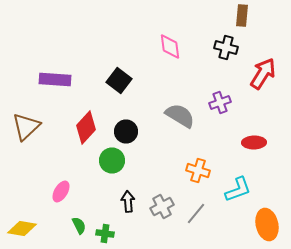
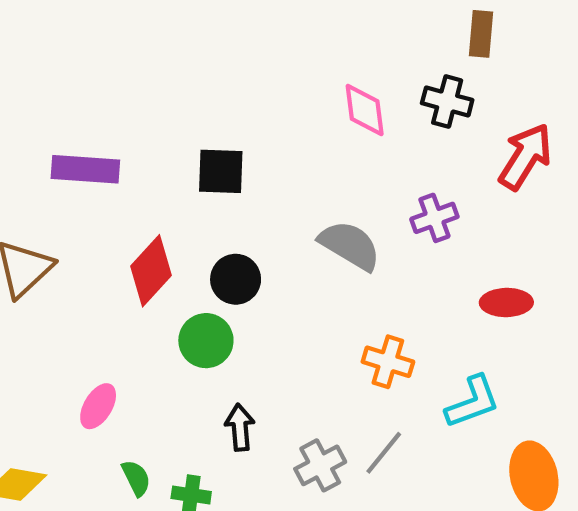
pink diamond: (170, 46) -> (365, 110), moved
black square: (119, 80) -> (221, 171), turned -35
gray cross: (162, 206) -> (320, 465), moved

